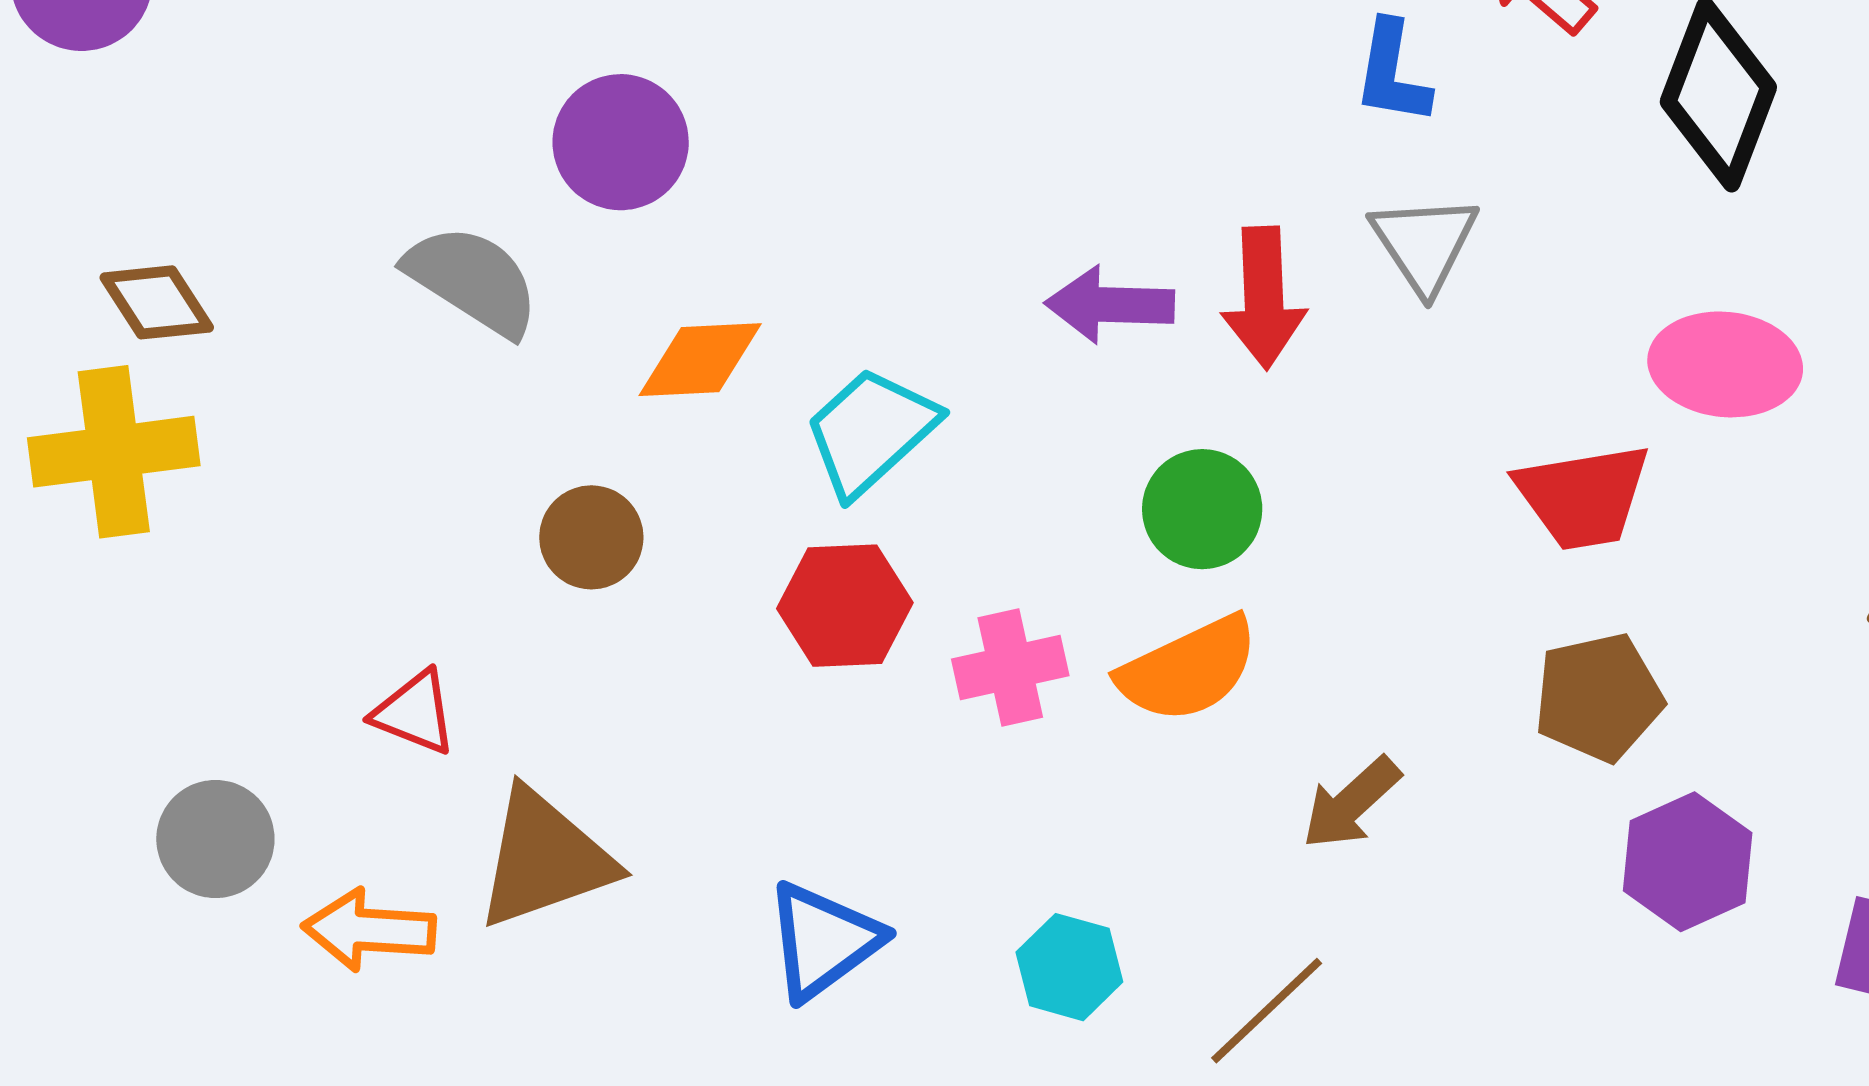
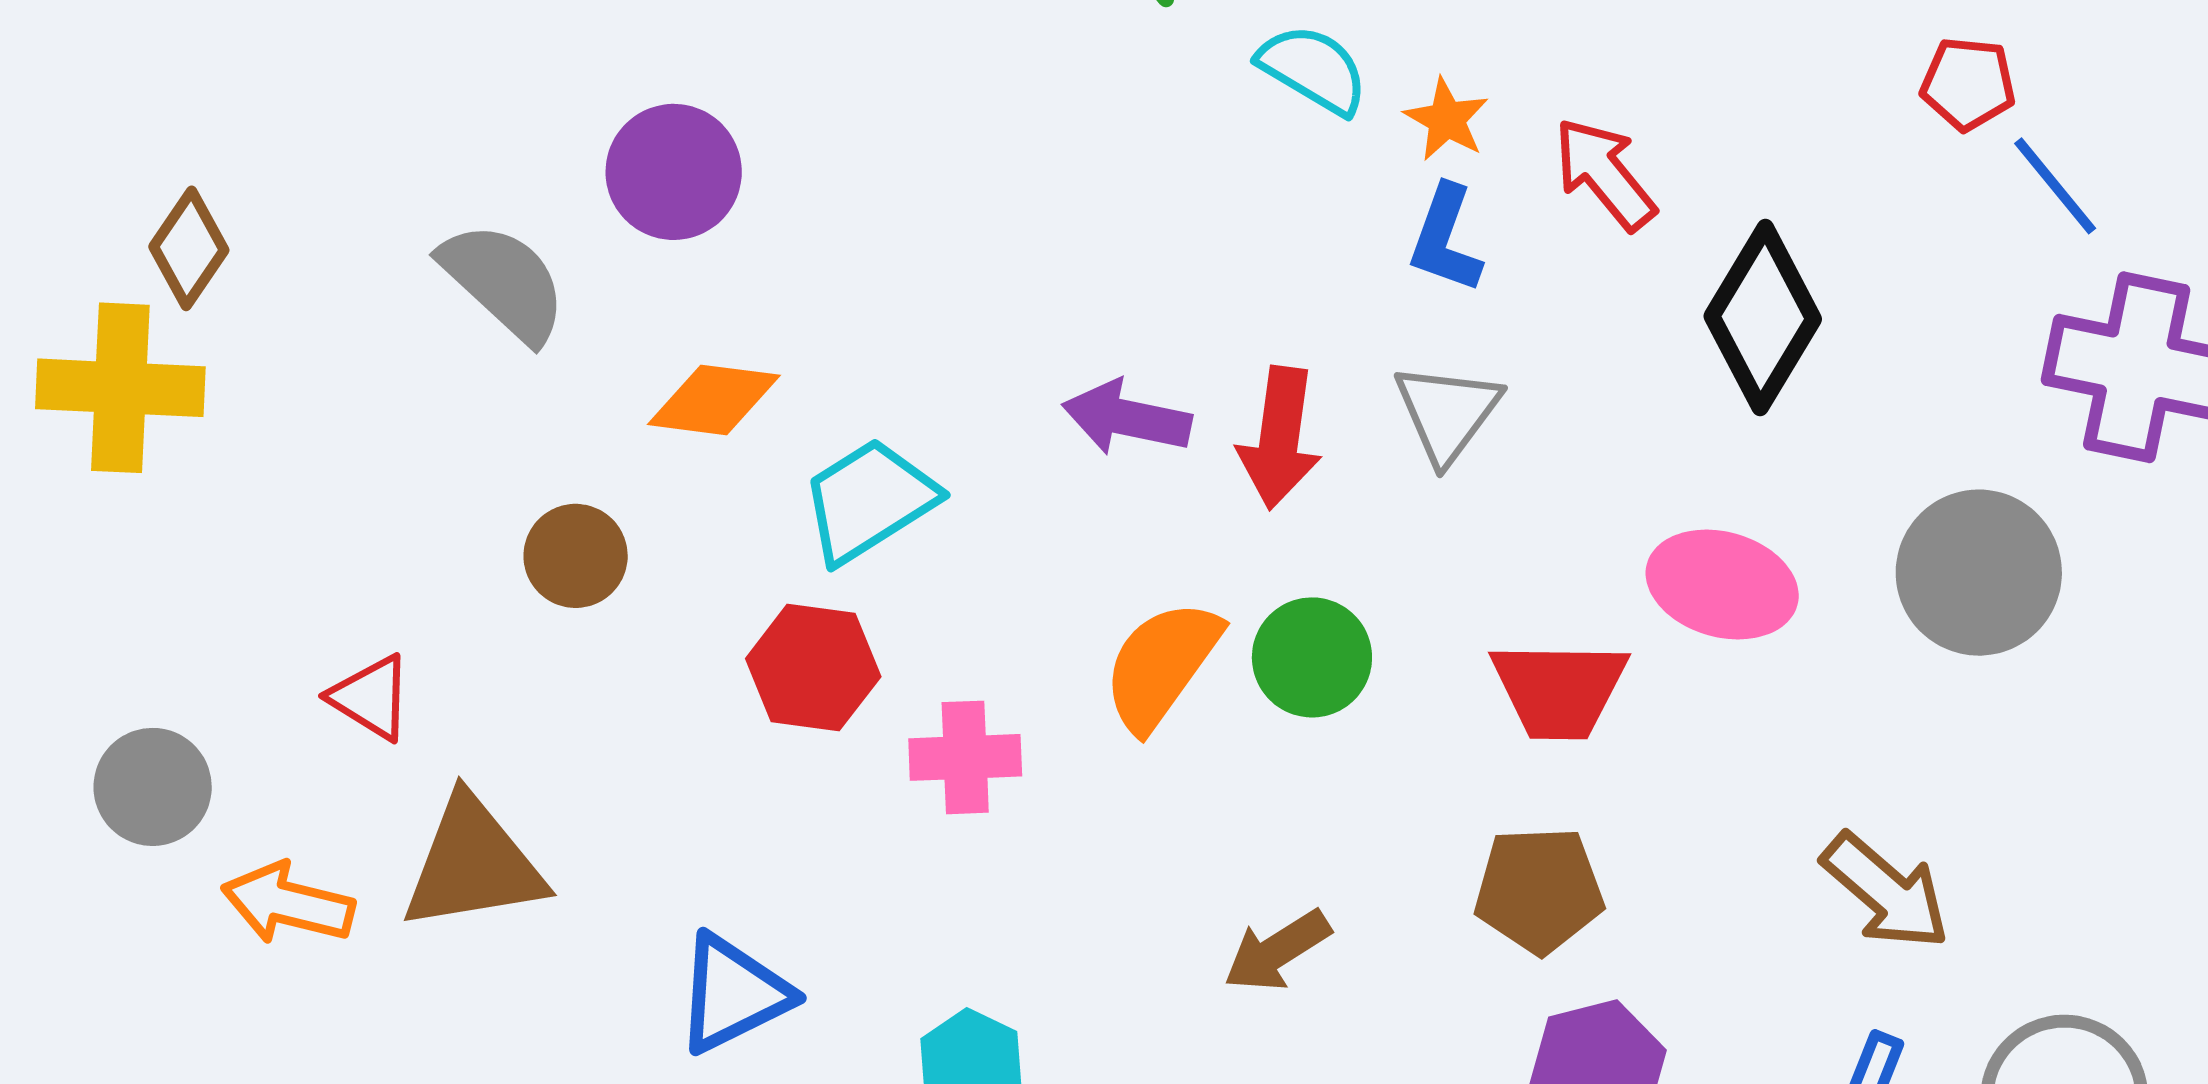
brown diamond: (157, 302) -> (189, 248), turned 57
green circle: (1202, 509) -> (1312, 657), moved
orange semicircle: (1188, 669) -> (1162, 665), moved, turned 141

